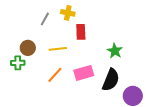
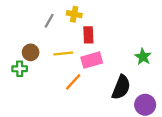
green star: (115, 51) -> (143, 57), moved
pink rectangle: (84, 73) -> (92, 60), moved
orange line: (55, 75) -> (73, 82), moved

